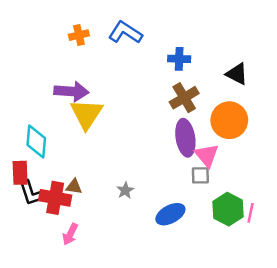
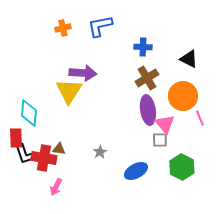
blue L-shape: (125, 33) -> (100, 26), turned -44
purple arrow: (71, 91) -> (83, 73), moved
pink line: (251, 213) -> (200, 118), moved, turned -35

